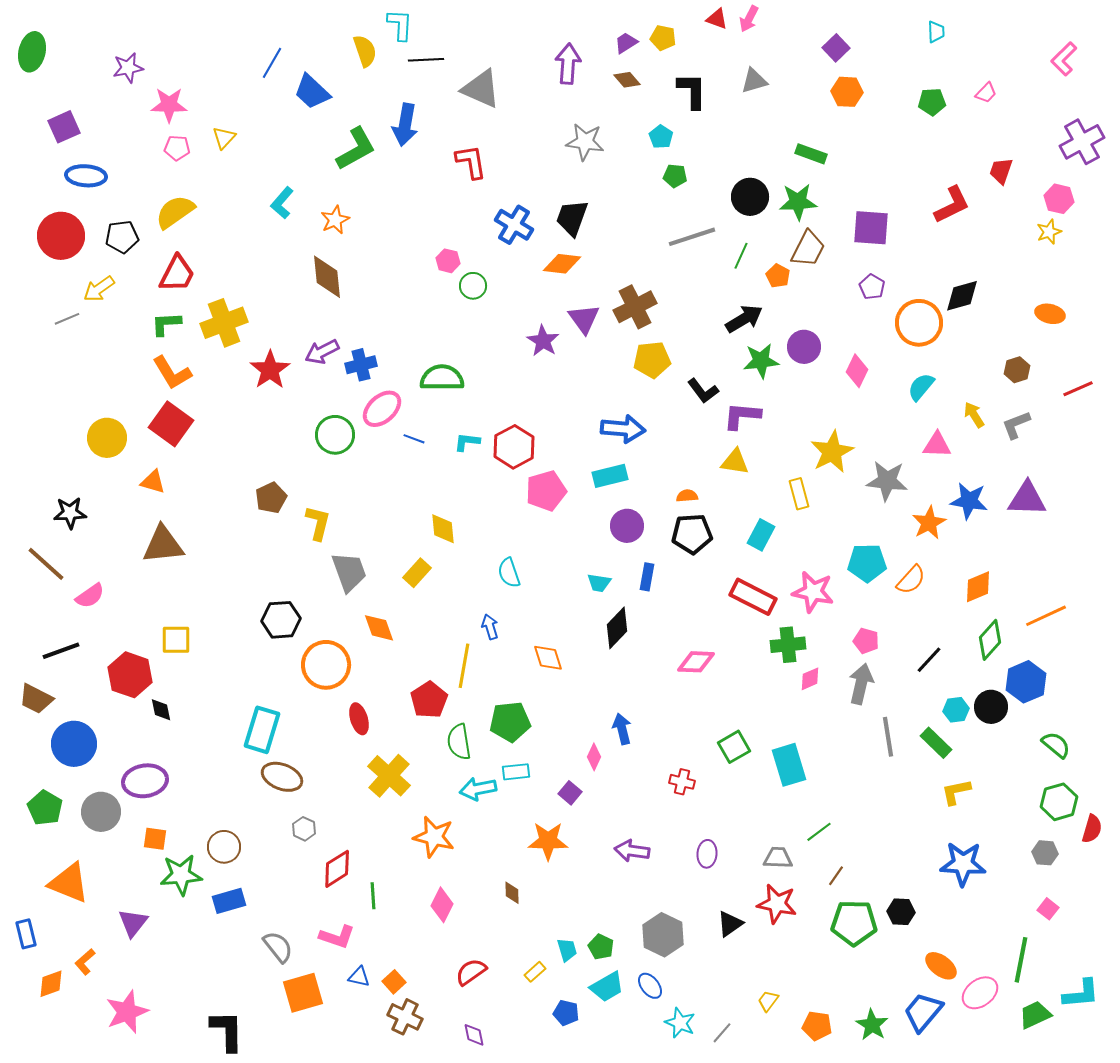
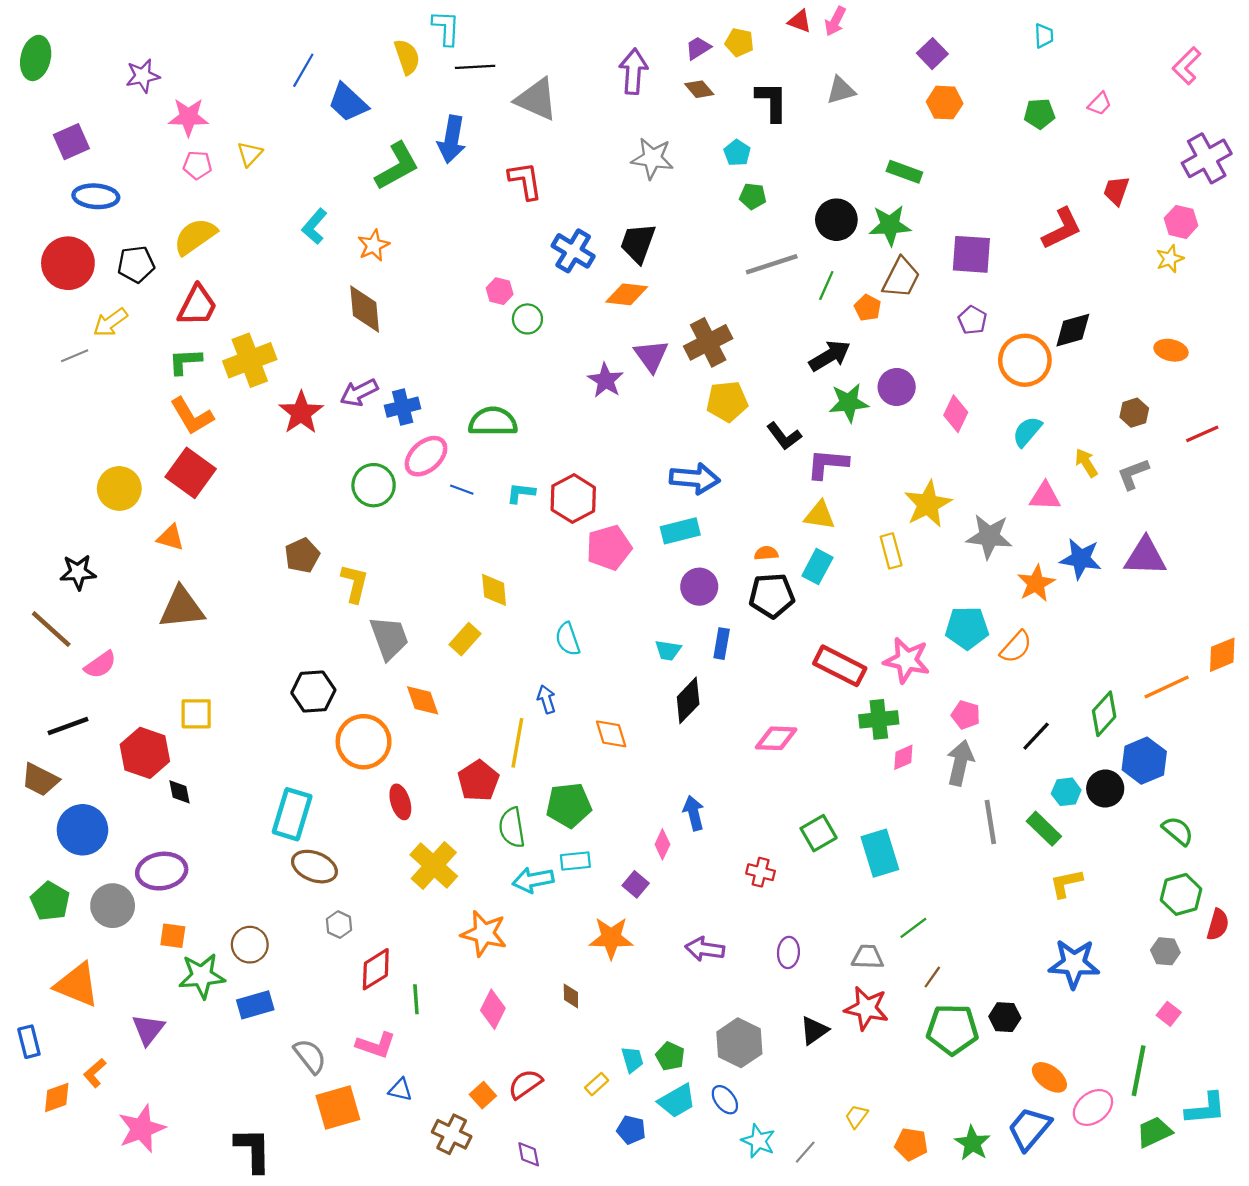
cyan rectangle: (761, 535) -> (817, 567), moved
orange diamond: (978, 587) -> (1222, 655), moved
orange square: (394, 982) -> (483, 1095), moved

